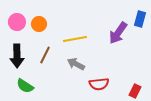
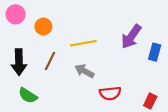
blue rectangle: (140, 19) -> (155, 52), moved
pink circle: (17, 22) -> (16, 14), moved

